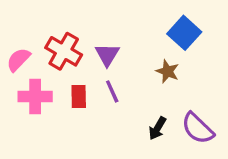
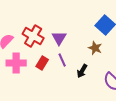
red rectangle: (79, 96) -> (42, 63), turned 32
black arrow: (157, 128) -> (82, 71), moved

